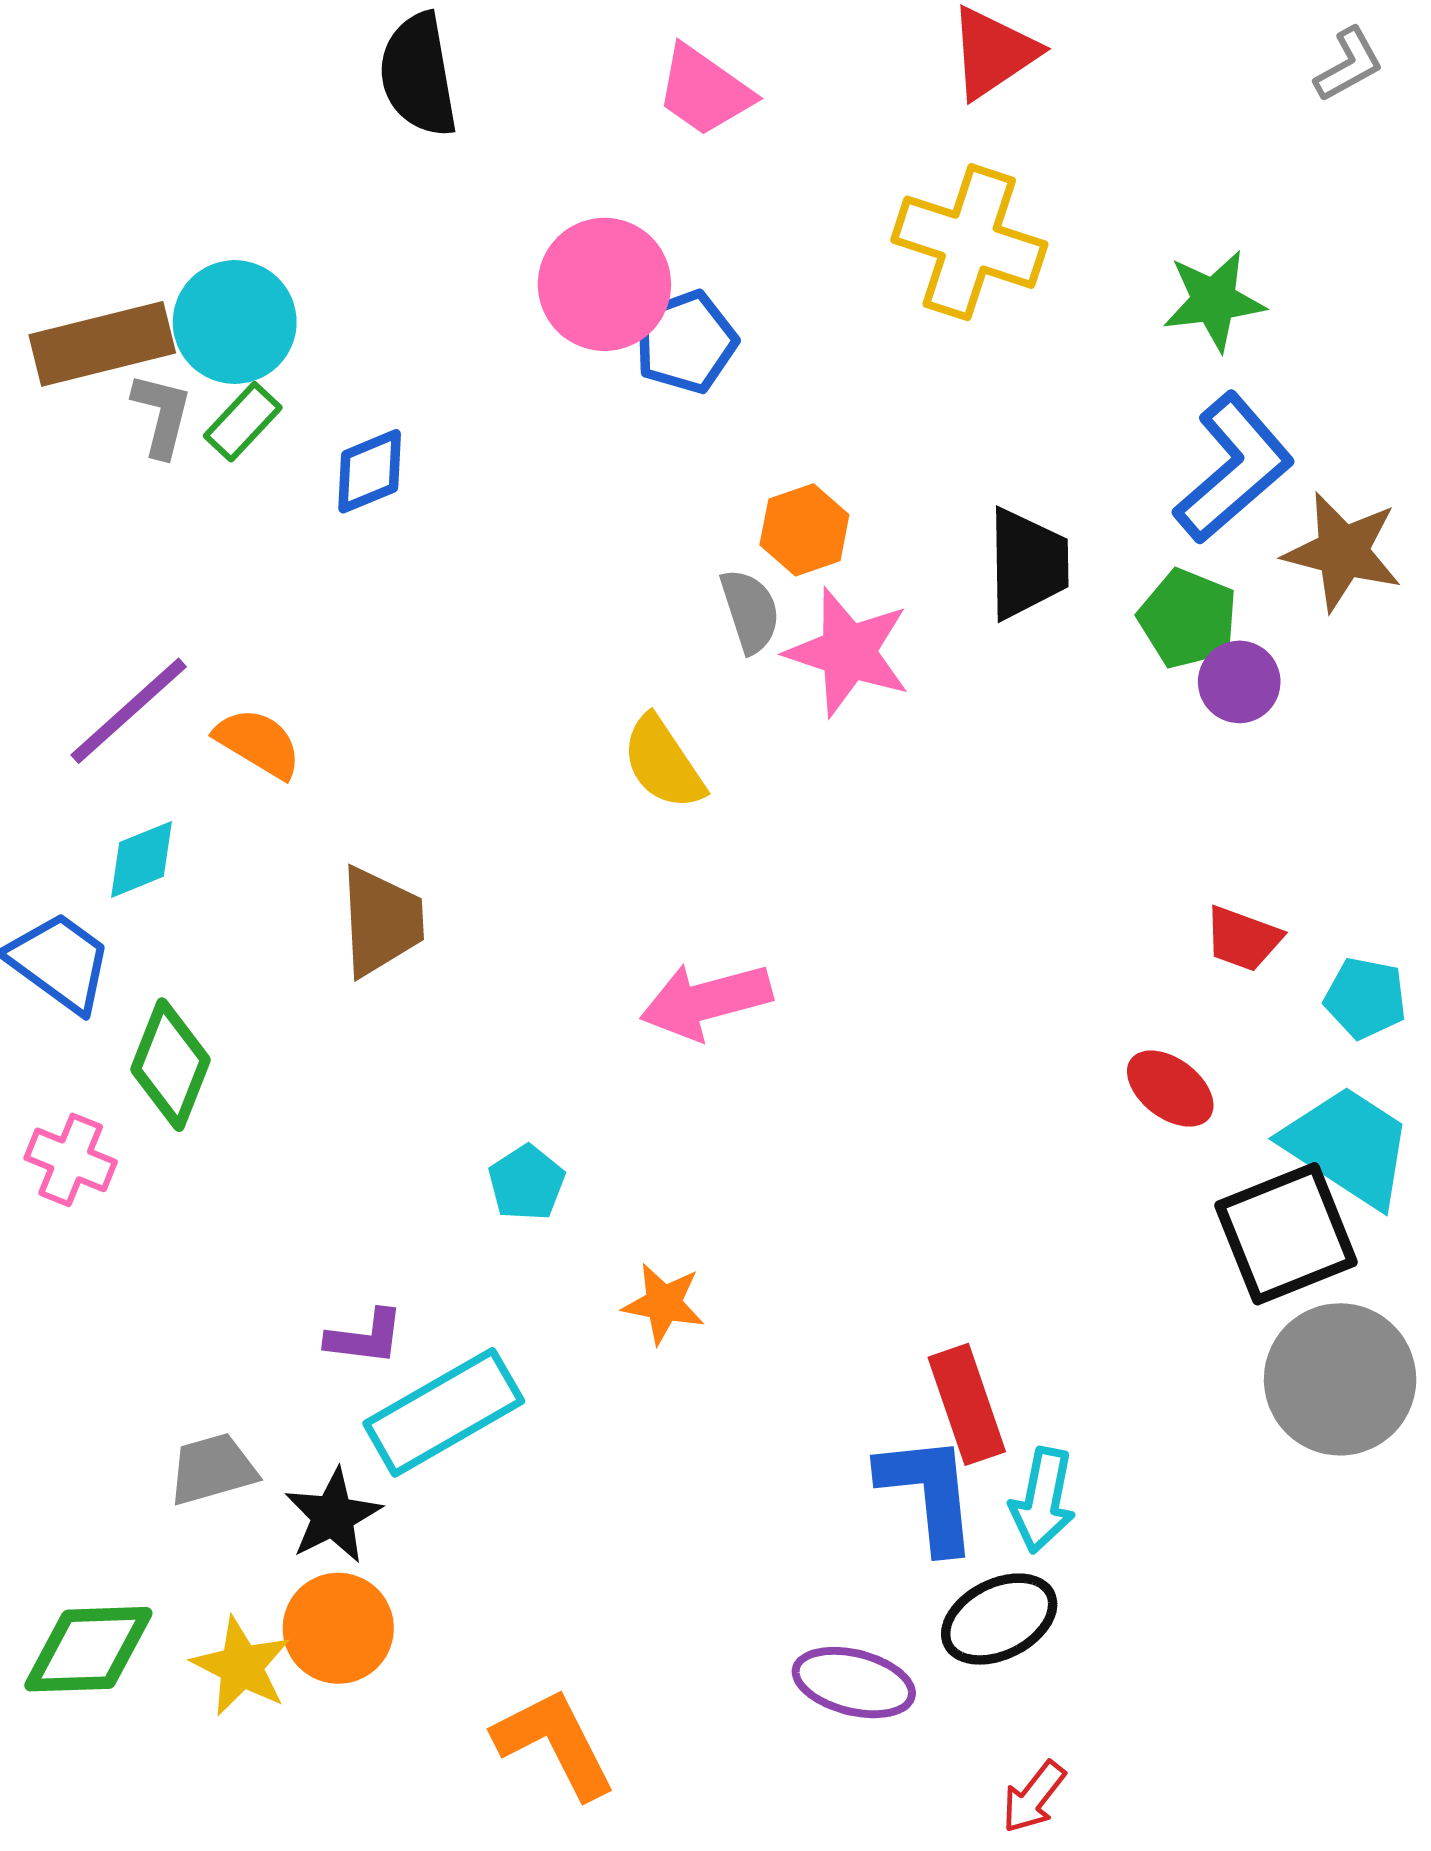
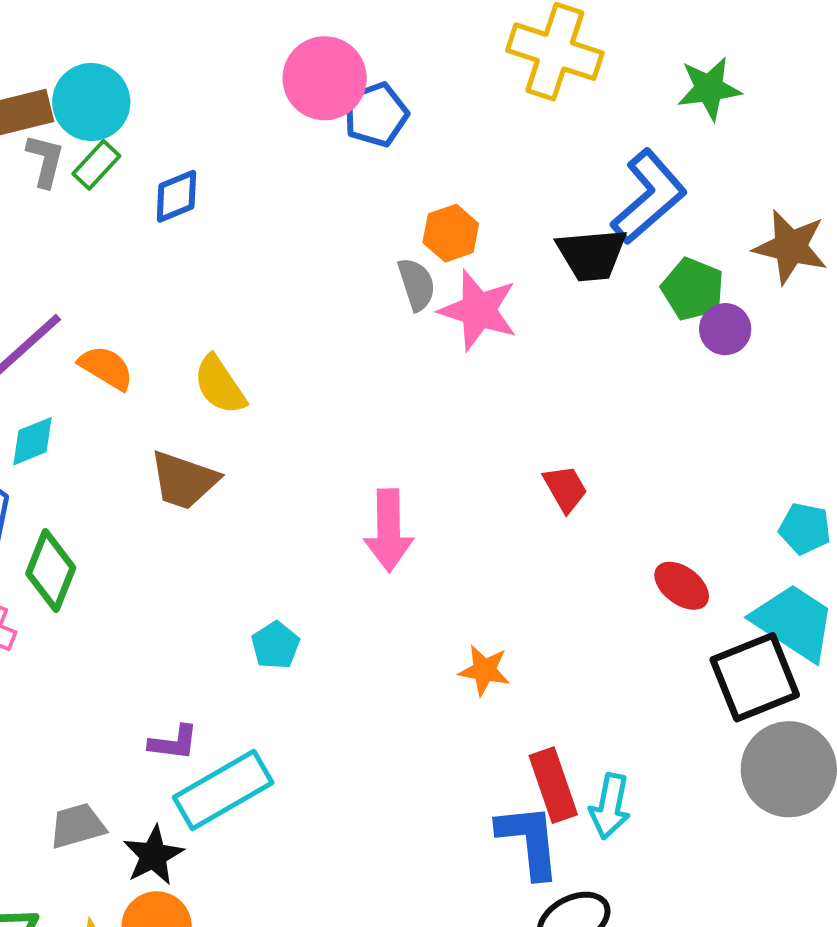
blue L-shape: (1234, 468) -> (649, 197), moved
black trapezoid: (1028, 564) -> (592, 255), turned 86
yellow semicircle: (663, 763) -> (220, 385), moved
brown trapezoid: (381, 921) -> (184, 480), turned 112
red trapezoid: (1243, 939) -> (565, 489), moved, turned -140
pink arrow: (706, 1001) -> (389, 530), turned -76
orange star: (664, 1304) -> (484, 670), moved
cyan arrow: (1043, 1500) -> (610, 806), moved

